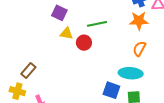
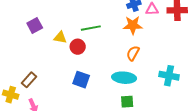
purple square: (59, 13) -> (35, 26), moved, turned 35
brown rectangle: (28, 71) -> (29, 80), moved
blue square: (111, 90) -> (81, 80), moved

